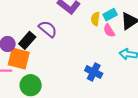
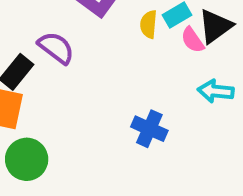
pink semicircle: (109, 31) -> (193, 40), moved

